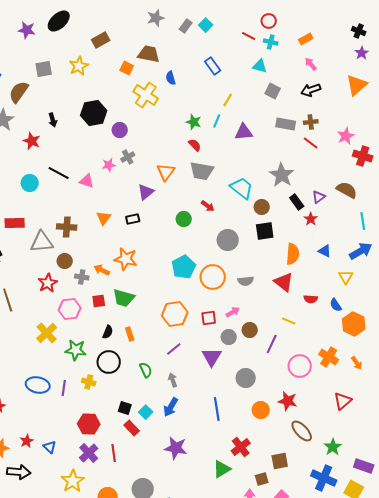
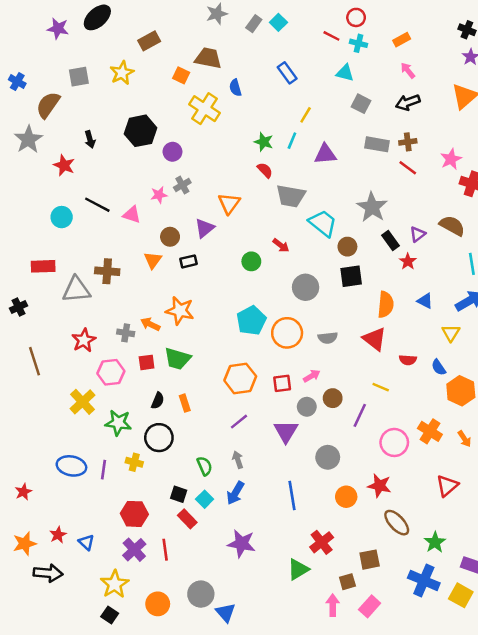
gray trapezoid: (202, 171) -> (291, 196), moved
brown circle: (65, 261) -> (170, 237), moved
green semicircle: (146, 370) -> (205, 466), moved

